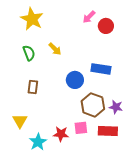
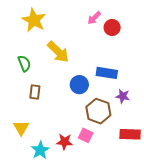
yellow arrow: (55, 49) -> (58, 52), size x1.6
green semicircle: (29, 53) -> (24, 63), moved
purple star: (116, 107) -> (123, 96), moved
pink square: (81, 128) -> (86, 135), turned 32
red rectangle: (108, 131) -> (130, 134), moved

